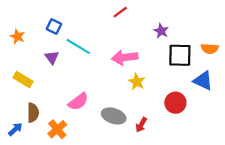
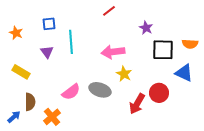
blue square: (54, 27) -> (49, 24), turned -32
cyan line: (78, 46) -> (71, 42), turned 55
gray ellipse: (114, 116) -> (100, 90), moved
red arrow: (141, 125) -> (137, 104), moved, size x1.5

